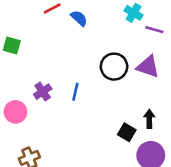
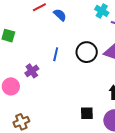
blue line: (75, 92) -> (56, 54), moved
black square: (127, 132) -> (87, 113), moved, turned -32

